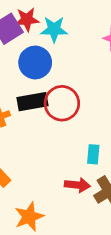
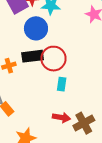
cyan rectangle: (93, 154) -> (62, 84), moved

